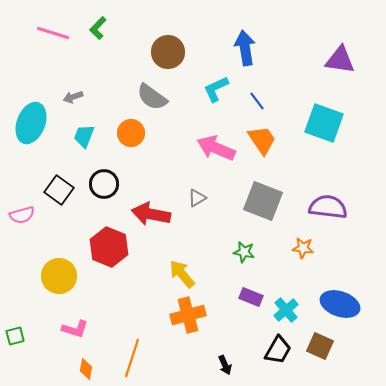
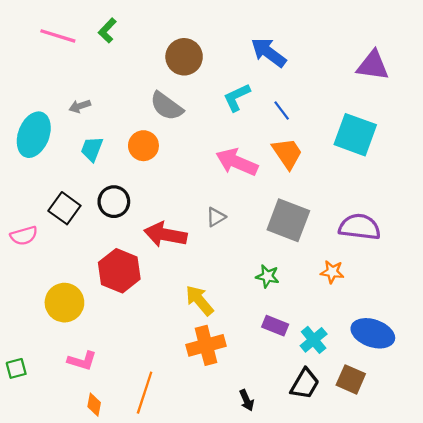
blue arrow: (245, 48) -> (269, 52), turned -44

